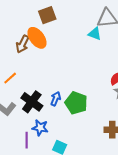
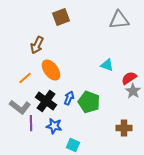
cyan triangle: (95, 34) -> (107, 65), moved
orange ellipse: (37, 38) -> (51, 70), moved
purple line: (27, 140) -> (31, 123), moved

